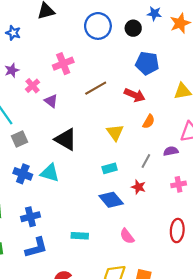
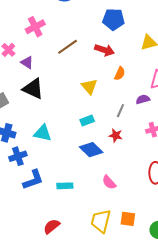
black triangle: (66, 139) -> (33, 89), moved
cyan triangle: (50, 173) -> (43, 133), moved
blue cross: (30, 217) -> (18, 156), moved
blue L-shape: (36, 248) -> (33, 180), moved

